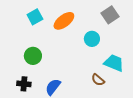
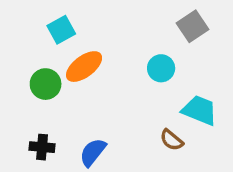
orange ellipse: (64, 21) -> (84, 67), moved
green circle: (33, 56) -> (46, 84), moved

